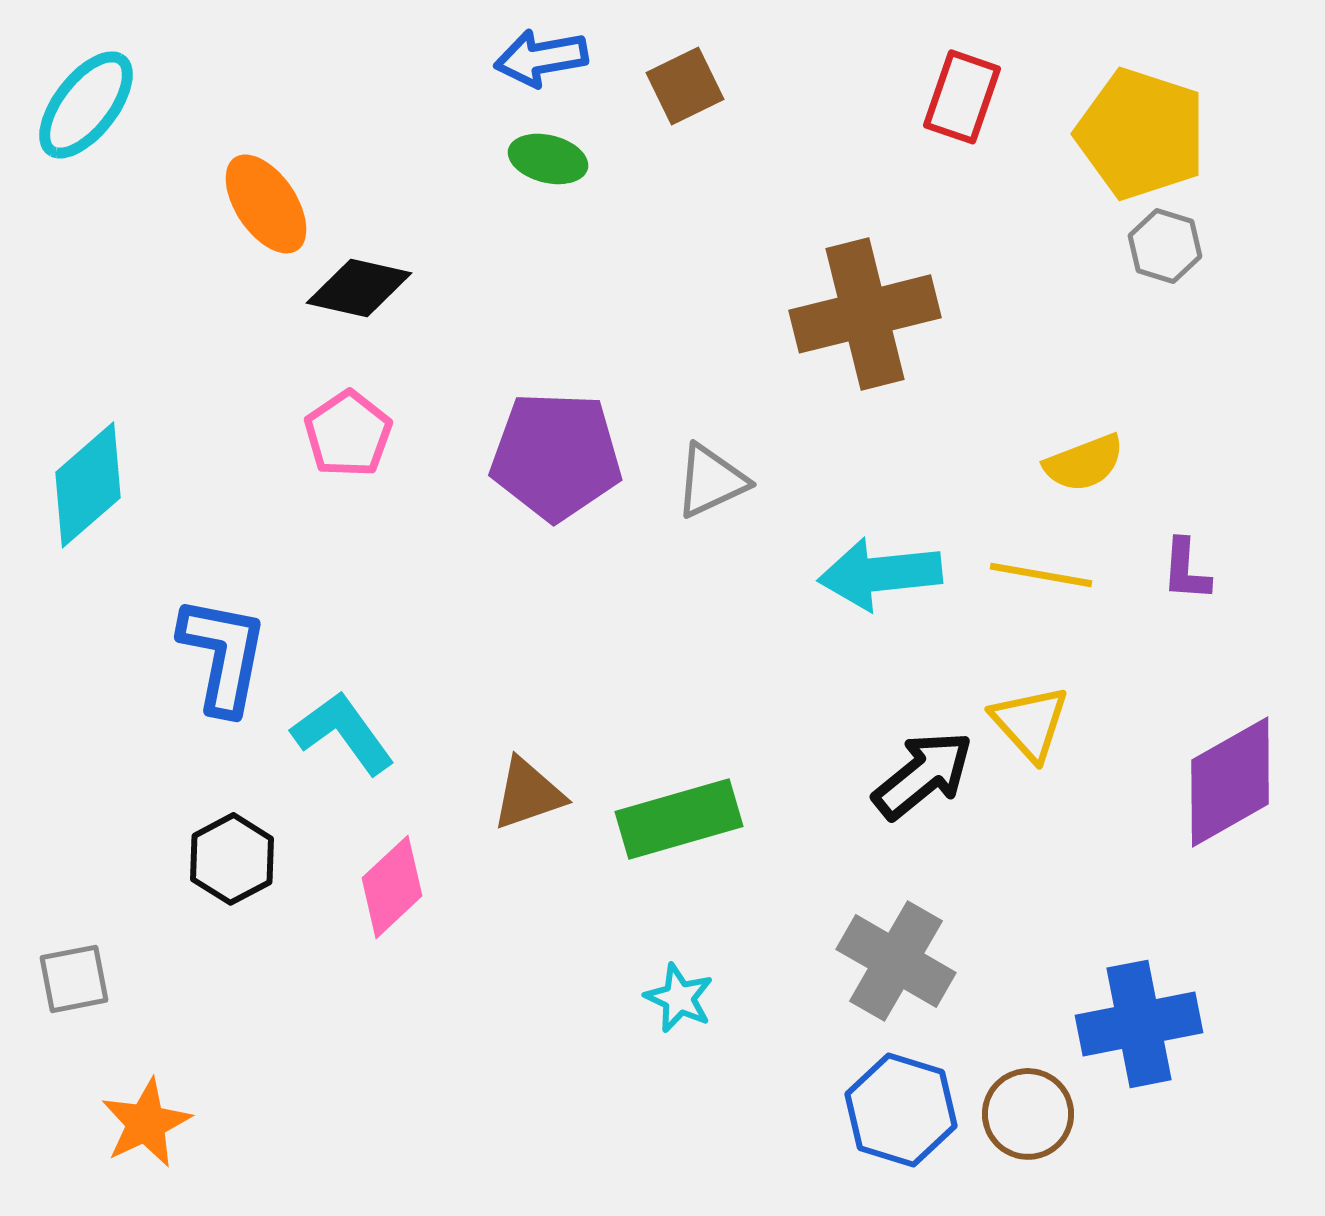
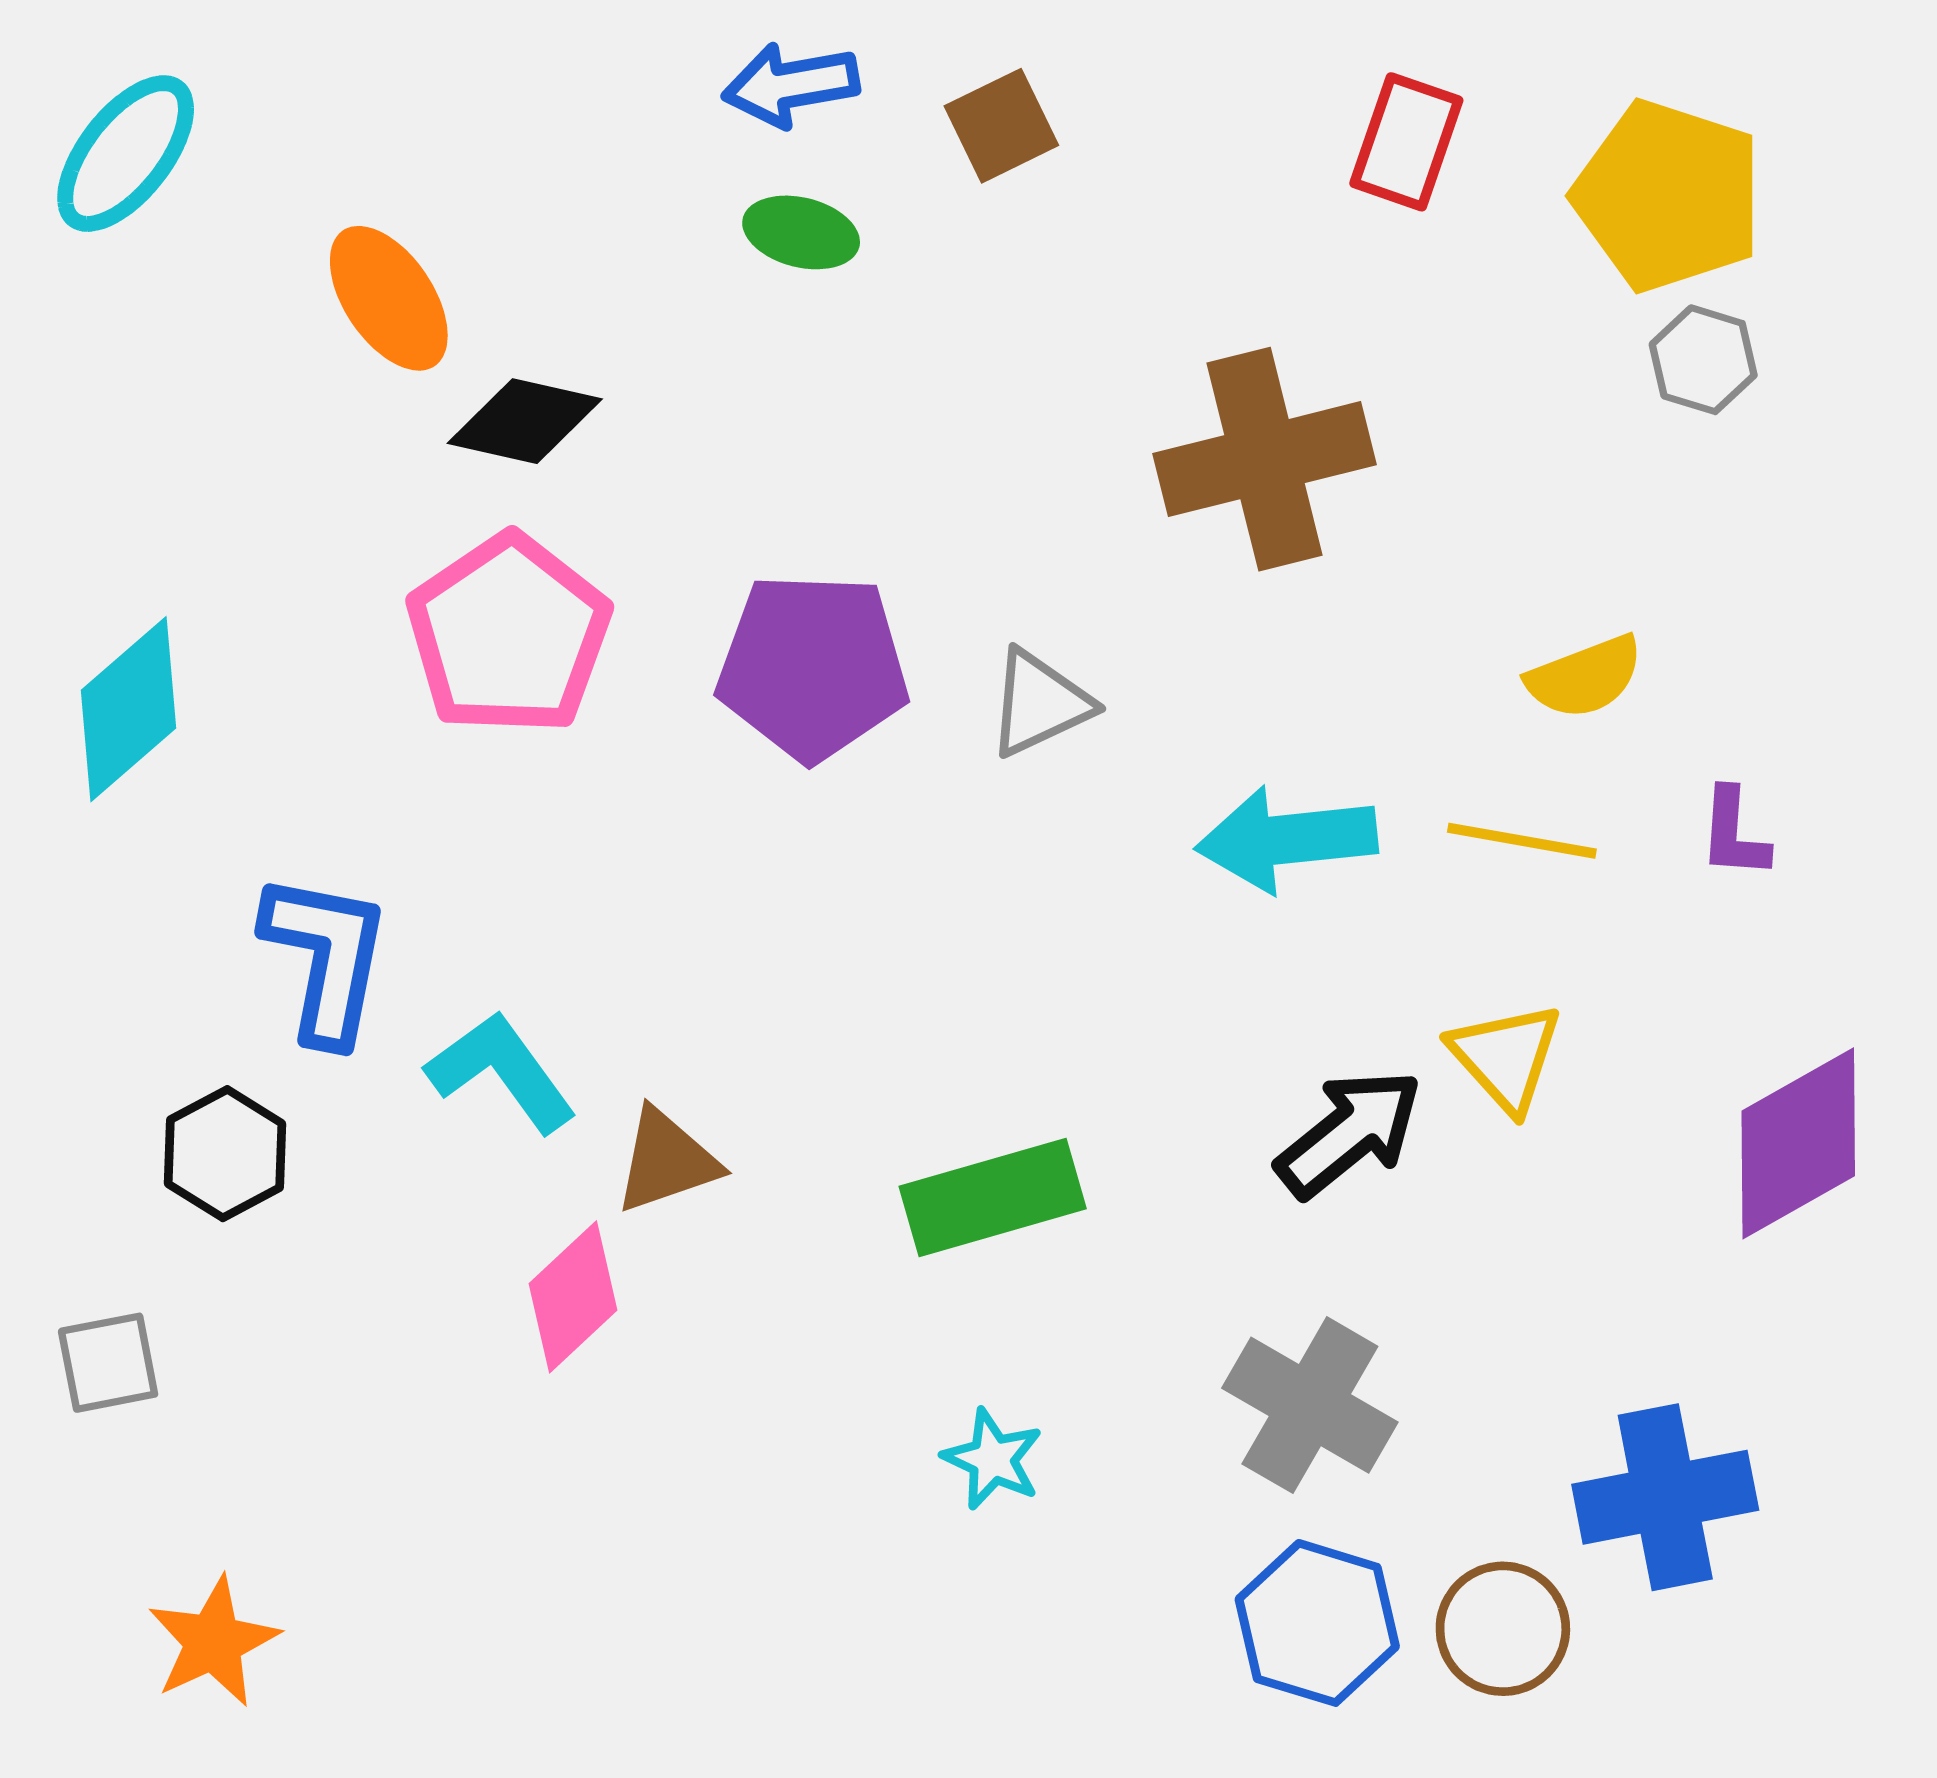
pink pentagon: (348, 434) -> (509, 635), size x1.6
brown triangle: (528, 794) -> (667, 1161), moved
black hexagon: (232, 859) -> (225, 1154), moved
gray square: (74, 979) -> (108, 1363), moved

